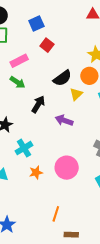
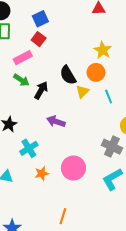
red square: (47, 45) -> (39, 39), moved
black semicircle: (62, 78) -> (68, 75), turned 96
black arrow: (38, 104) -> (41, 90), moved
purple arrow: (64, 120) -> (56, 121), moved

